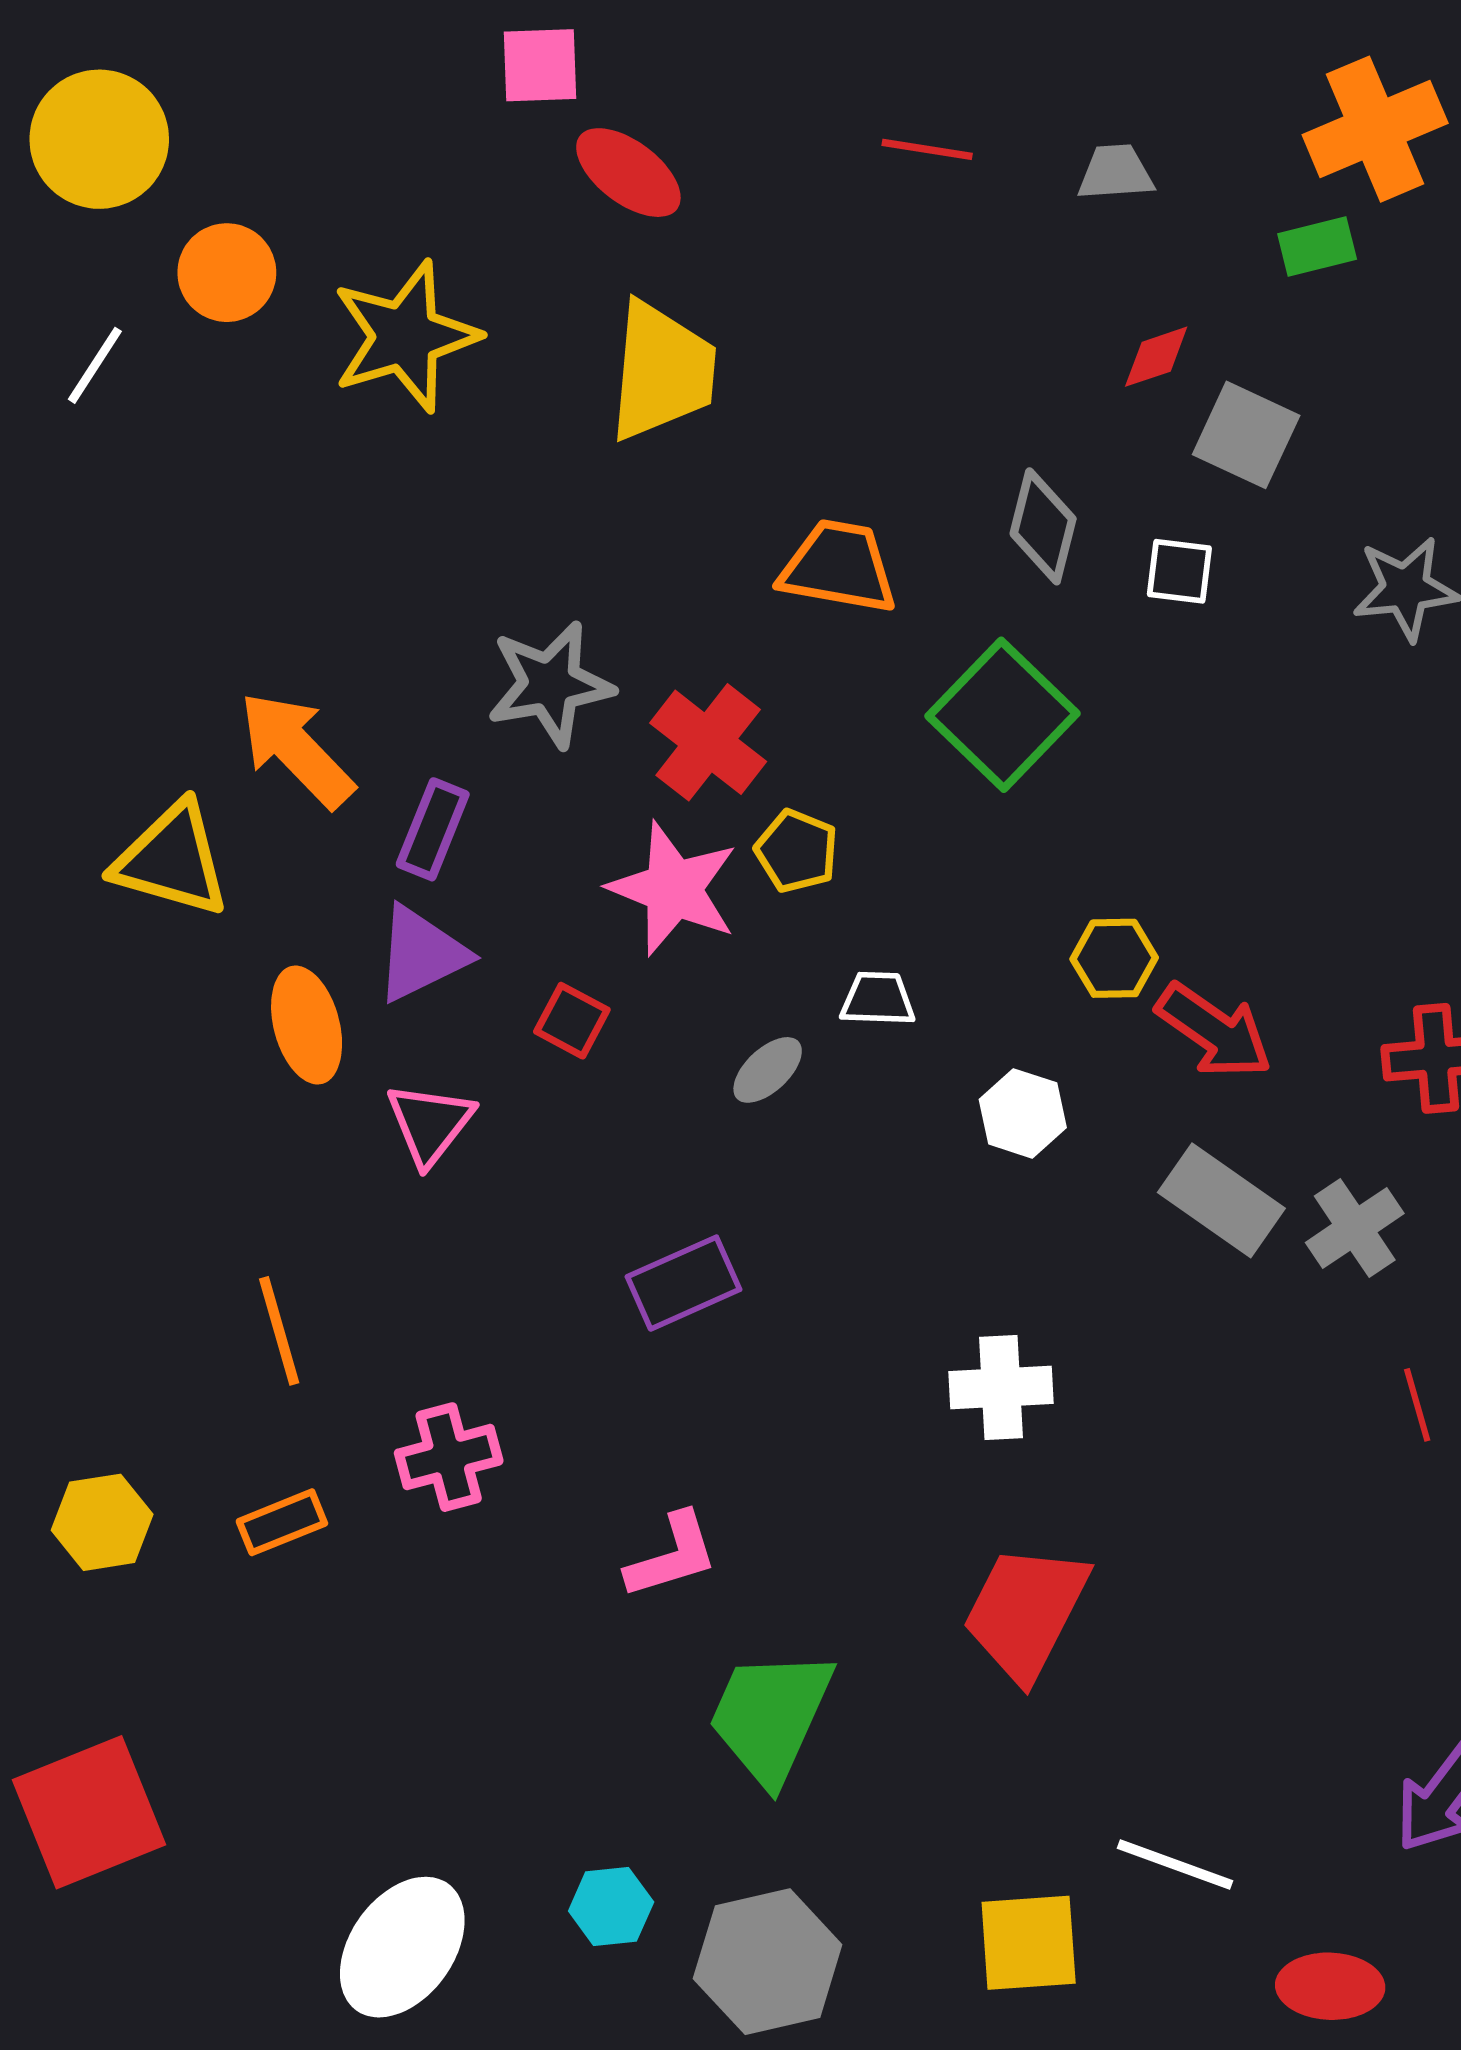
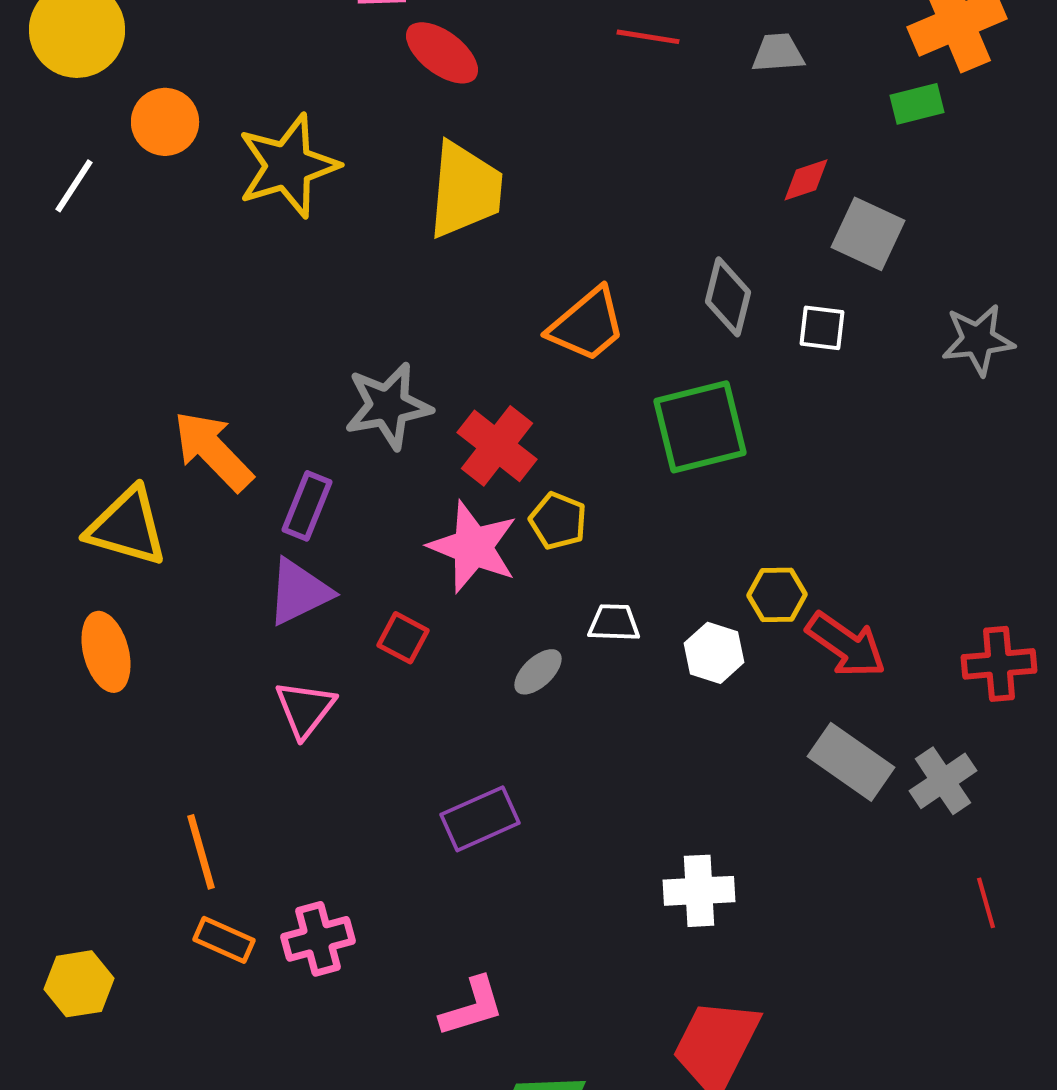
orange trapezoid: (839, 567) -> (587, 325), turned 130
green square: (1002, 715) -> (700, 427), turned 32
orange ellipse: (307, 1025) -> (106, 652), moved
white hexagon: (1023, 1113) -> (714, 653), moved
orange rectangle: (282, 1522) -> (224, 940), moved, turned 46

